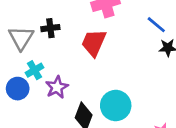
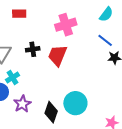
black cross: (50, 28) -> (33, 49), moved
purple star: (57, 87) -> (22, 104), moved

